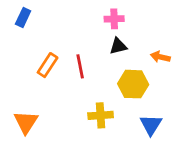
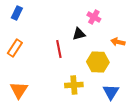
pink cross: (114, 19) -> (94, 17), moved, turned 32
black triangle: (118, 46) -> (79, 34), moved
orange rectangle: (48, 65) -> (15, 48), moved

